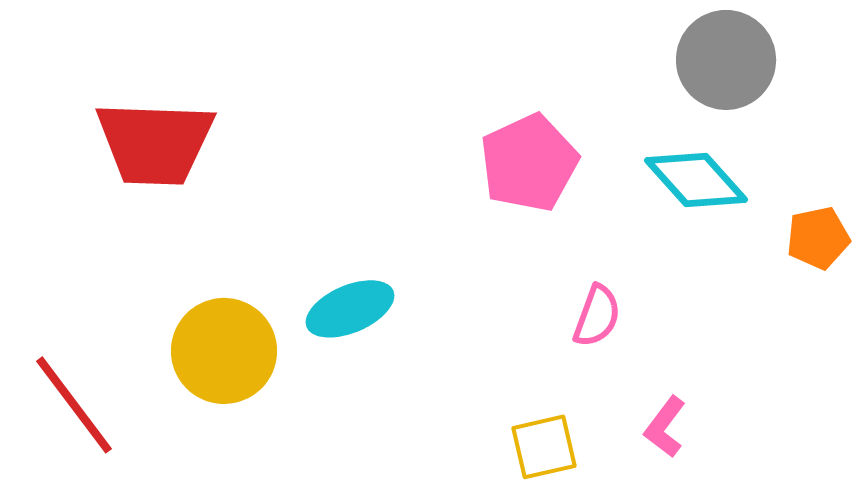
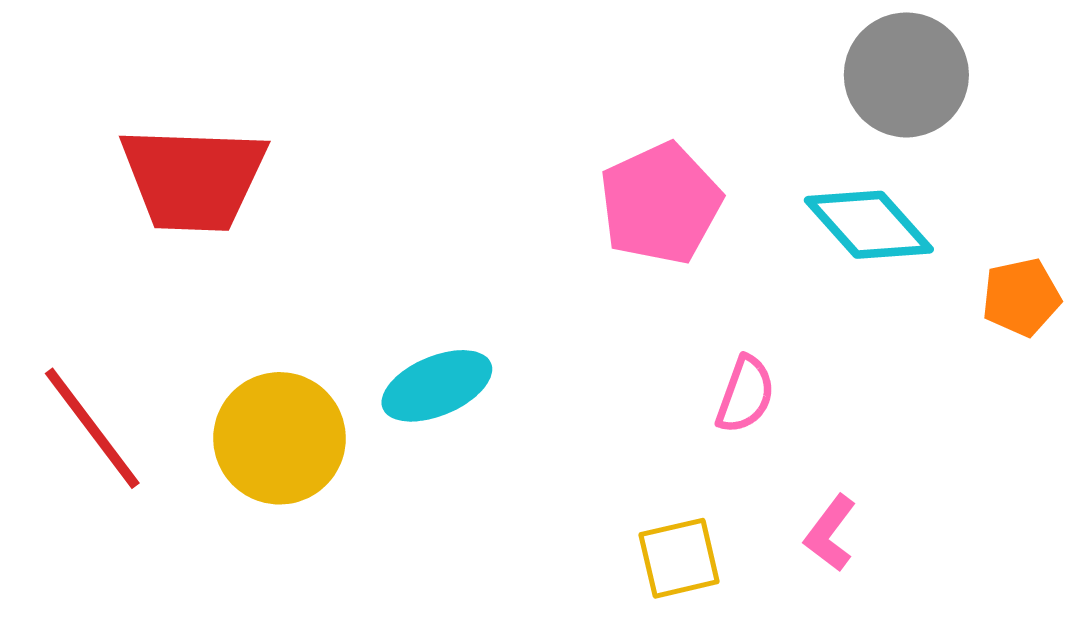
red line: (74, 405) -> (92, 428), moved

